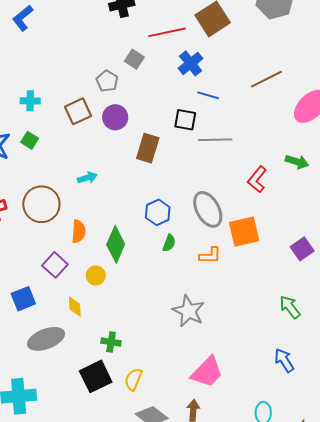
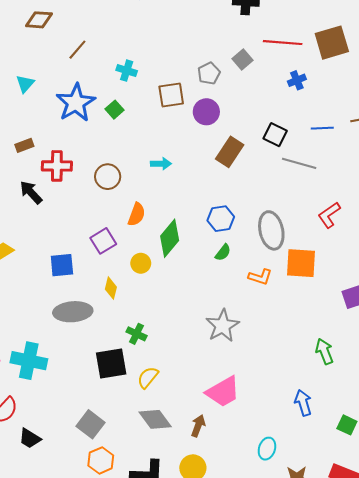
blue cross: (191, 63) -> (297, 80), size x0.7
blue line: (208, 95) -> (322, 128), moved, turned -35
brown circle: (41, 204) -> (108, 177), size x0.7

